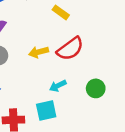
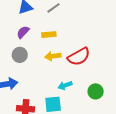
yellow rectangle: (61, 12) -> (49, 35), moved, turned -48

